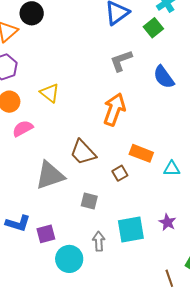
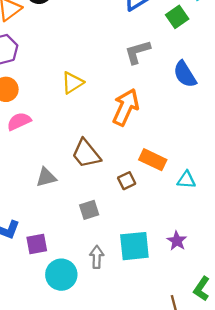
yellow triangle: (50, 93) -> (72, 83), moved, turned 45
gray triangle: (50, 175) -> (46, 177), size x0.6
gray square: (89, 201) -> (89, 210), turned -36

